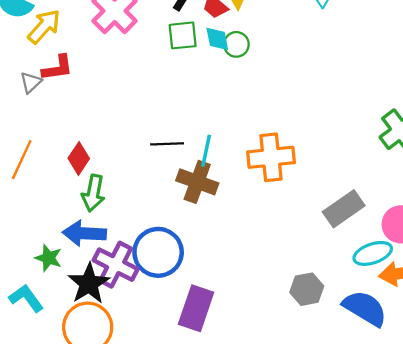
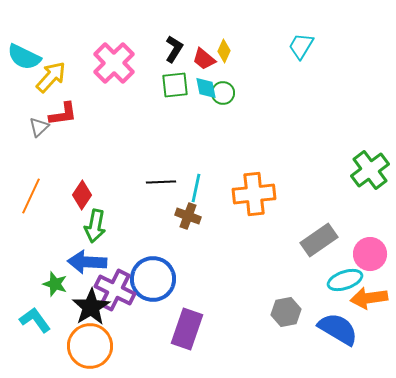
brown cross: (197, 182) -> (188, 216), size x0.7

